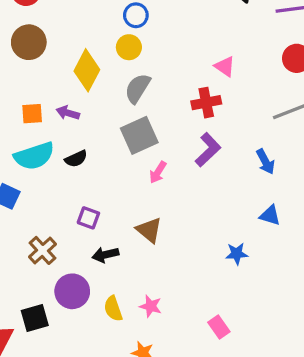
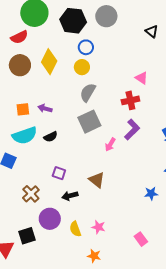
yellow diamond: (87, 70) -> (49, 62), moved
pink arrow: (158, 172) -> (110, 145), moved

